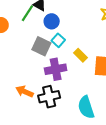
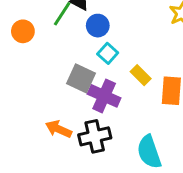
gray square: (41, 46) -> (81, 78), moved
purple cross: (56, 69) -> (104, 96), turned 35

